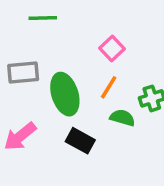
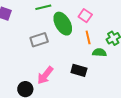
orange line: (109, 87) -> (88, 37), turned -32
green ellipse: (65, 94) -> (63, 24), moved

